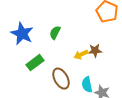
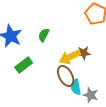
yellow arrow: (81, 55) -> (70, 57), size x1.5
brown ellipse: (61, 79) -> (66, 76), moved

